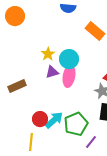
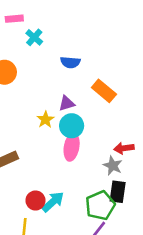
purple triangle: (52, 72) -> (67, 103), moved
green pentagon: (76, 124) -> (100, 205), moved

